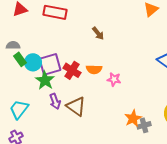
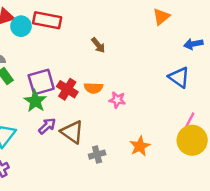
cyan circle: (33, 62) -> (21, 26), moved
purple arrow: (55, 101) -> (47, 126), turned -112
gray cross: (144, 125) -> (97, 155), moved

